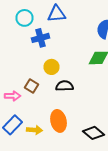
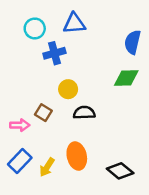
yellow arrow: (34, 130) -> (47, 167), turned 119

